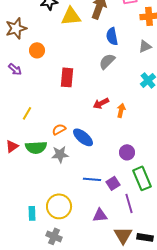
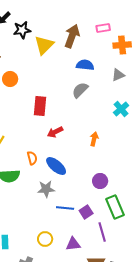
yellow triangle: (71, 16) -> (44, 45), turned -40
blue semicircle: (112, 36) -> (85, 65), turned 108
red arrow: (101, 103) -> (55, 132), moved
orange semicircle: (59, 129) -> (32, 158), turned 104
gray star: (60, 154) -> (46, 189), moved
yellow circle: (59, 206) -> (45, 239), moved, size x0.6

